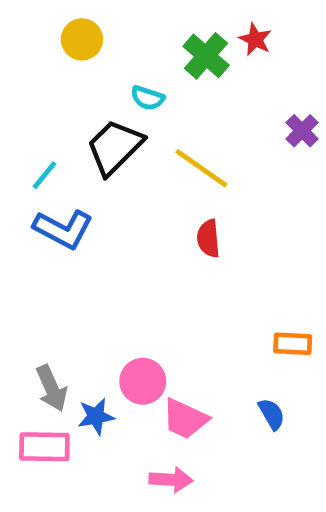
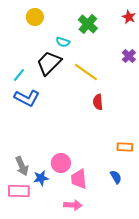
red star: (255, 39) -> (129, 17), moved
red semicircle: (208, 238) -> (98, 102), moved
pink trapezoid: (185, 419) -> (79, 179), turned 60

